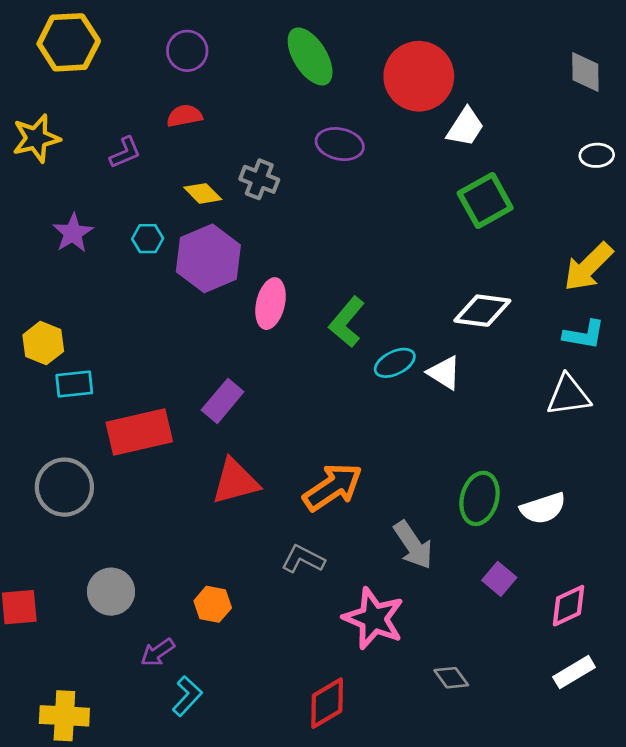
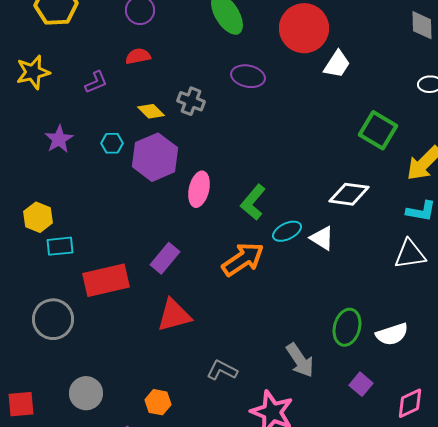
green square: (485, 200) -> (378, 130), moved, turned -30
orange arrow: (333, 487) -> (243, 259), moved

